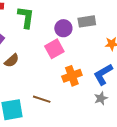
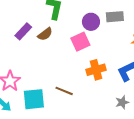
brown semicircle: (12, 61) -> (45, 34), moved
gray star: (101, 98) -> (122, 102), moved

